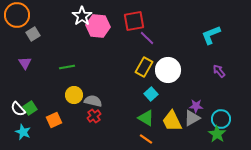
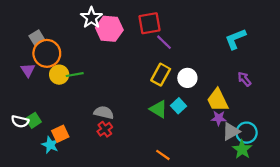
orange circle: (17, 15) -> (47, 53), moved
white circle: (168, 70) -> (187, 78), size x0.7
cyan square: (151, 94) -> (178, 106), moved
yellow circle: (74, 95) -> (59, 75), moved
white semicircle: (18, 109) -> (20, 121), turned -35
green triangle: (146, 118) -> (158, 109), moved
gray triangle: (192, 118) -> (231, 131), moved
yellow trapezoid: (172, 121) -> (218, 100), moved
cyan star: (23, 132) -> (50, 145), moved

